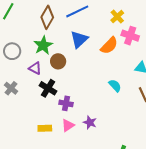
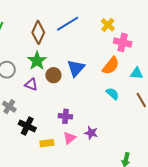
blue triangle: (79, 39) -> (76, 68), moved
orange semicircle: (109, 46) -> (111, 66), moved
black cross: (48, 88) -> (27, 126), moved

